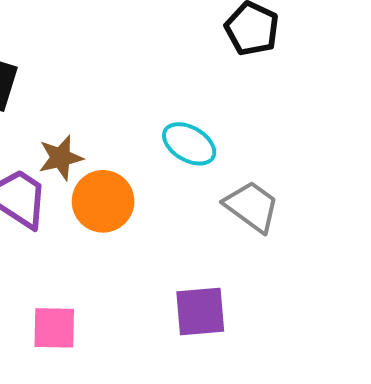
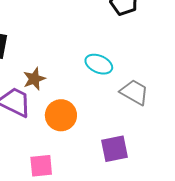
orange circle: (103, 201) -> (61, 115), moved

